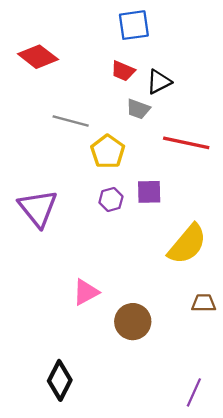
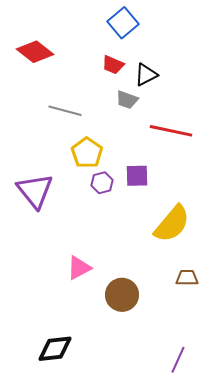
blue square: (134, 25) -> (123, 23), turned -32
yellow pentagon: (108, 152) -> (87, 153), moved
black diamond: (60, 380) -> (55, 349), turned 57

